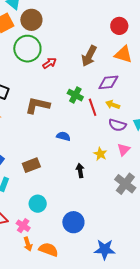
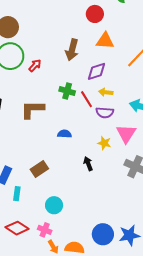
purple semicircle: (117, 125) -> (105, 113), moved
pink triangle: (124, 150) -> (126, 134), size x1.5
blue circle: (73, 222) -> (103, 234), moved

